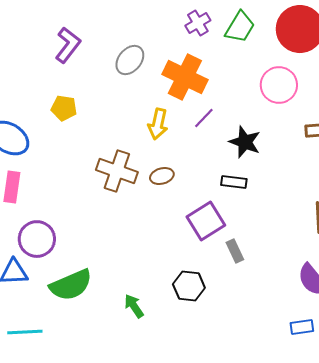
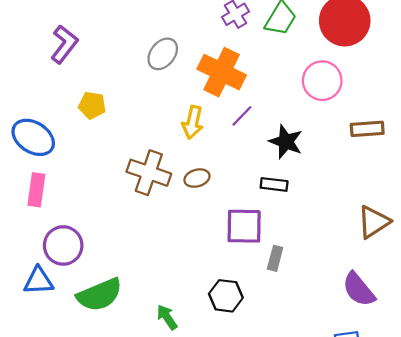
purple L-shape: (68, 45) -> (64, 44), moved
purple square: (206, 221) -> (244, 226), turned 33
gray rectangle: (235, 251) -> (275, 258), turned 40

